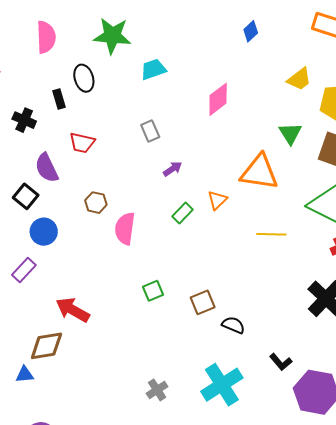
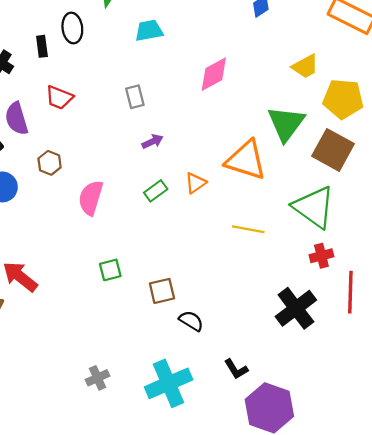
green triangle: (290, 133) -> (286, 124), size x1.5
brown hexagon: (96, 203) -> (50, 163), moved

